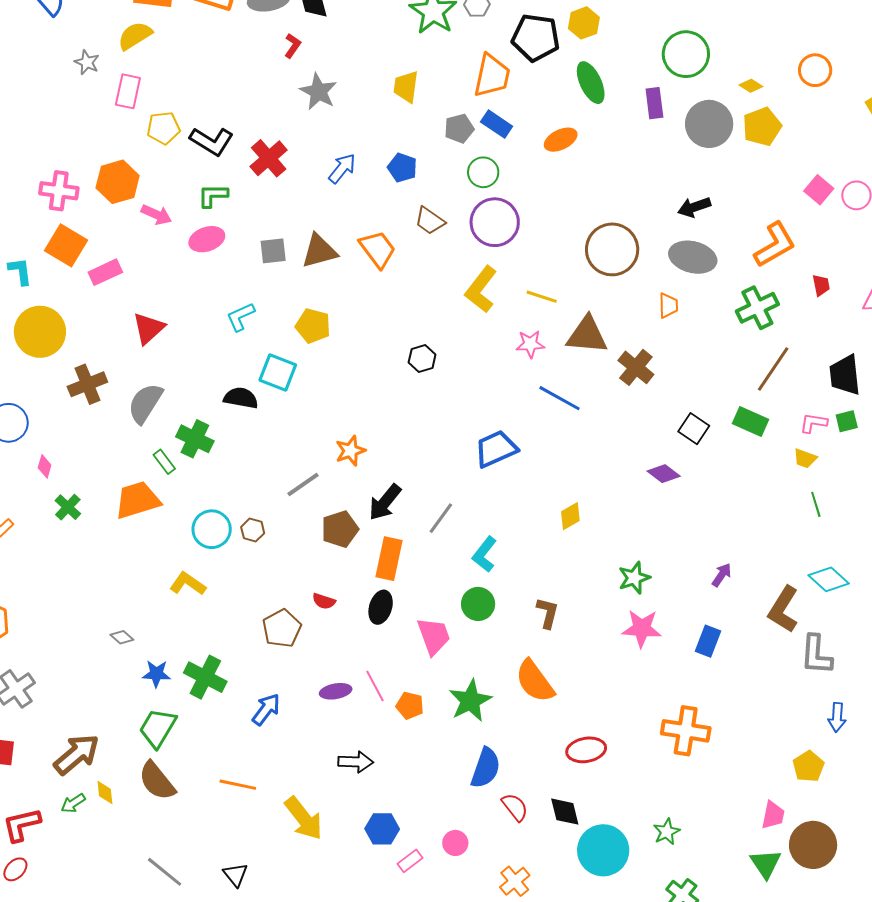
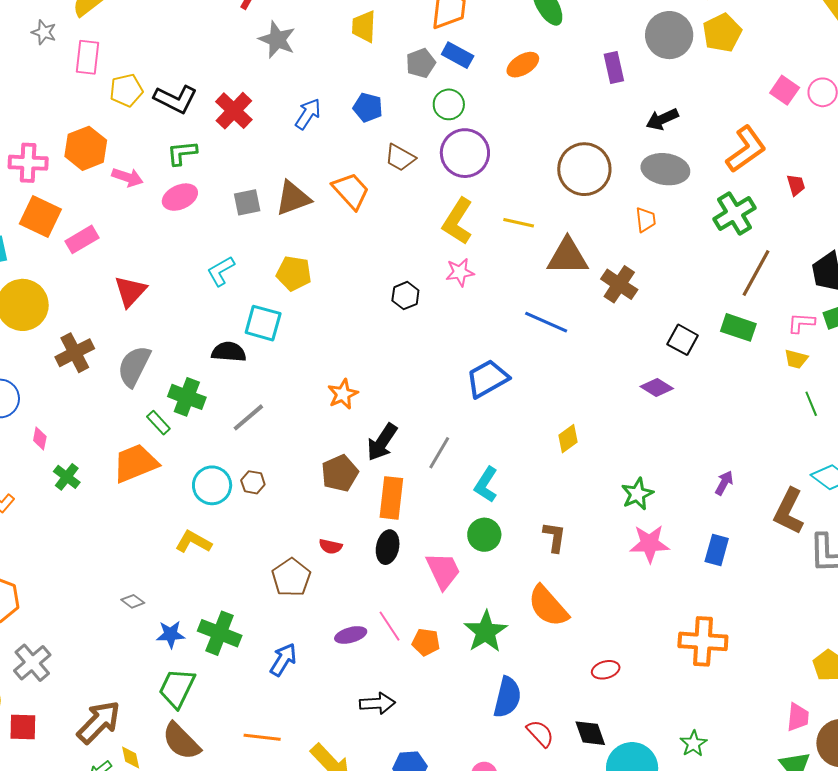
purple rectangle: (654, 103) -> (614, 67), moved
pink star: (530, 344) -> (460, 272), moved
gray line: (303, 484) -> (248, 417), moved
red ellipse: (586, 750) -> (606, 670), size x0.7

